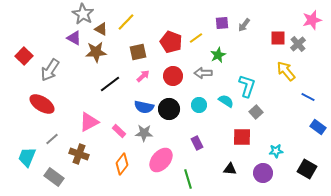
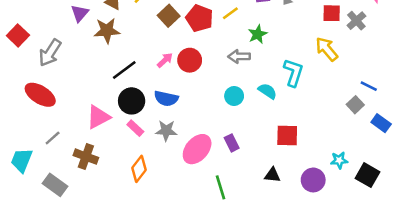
purple triangle: (74, 38) -> (80, 13), turned 42
brown square: (138, 52) -> (169, 16), moved, turned -30
yellow arrow: (286, 71) -> (327, 49), moved
red circle: (173, 76) -> (190, 60), moved
black circle: (169, 109) -> (132, 101), moved
gray square: (256, 112) -> (355, 105), moved
cyan star: (276, 151) -> (339, 160), moved
pink ellipse: (161, 160) -> (197, 149), moved

